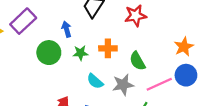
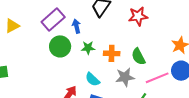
purple rectangle: (23, 21) -> (53, 20), moved
orange cross: (108, 48) -> (112, 53), moved
cyan semicircle: (95, 81) -> (92, 79), moved

